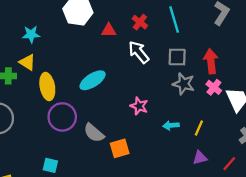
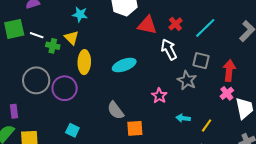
cyan line: (174, 19) -> (205, 28), turned 50
red triangle: (109, 30) -> (147, 25), size x1.5
gray star: (184, 84) -> (187, 80), moved
purple circle: (62, 117) -> (65, 88), moved

